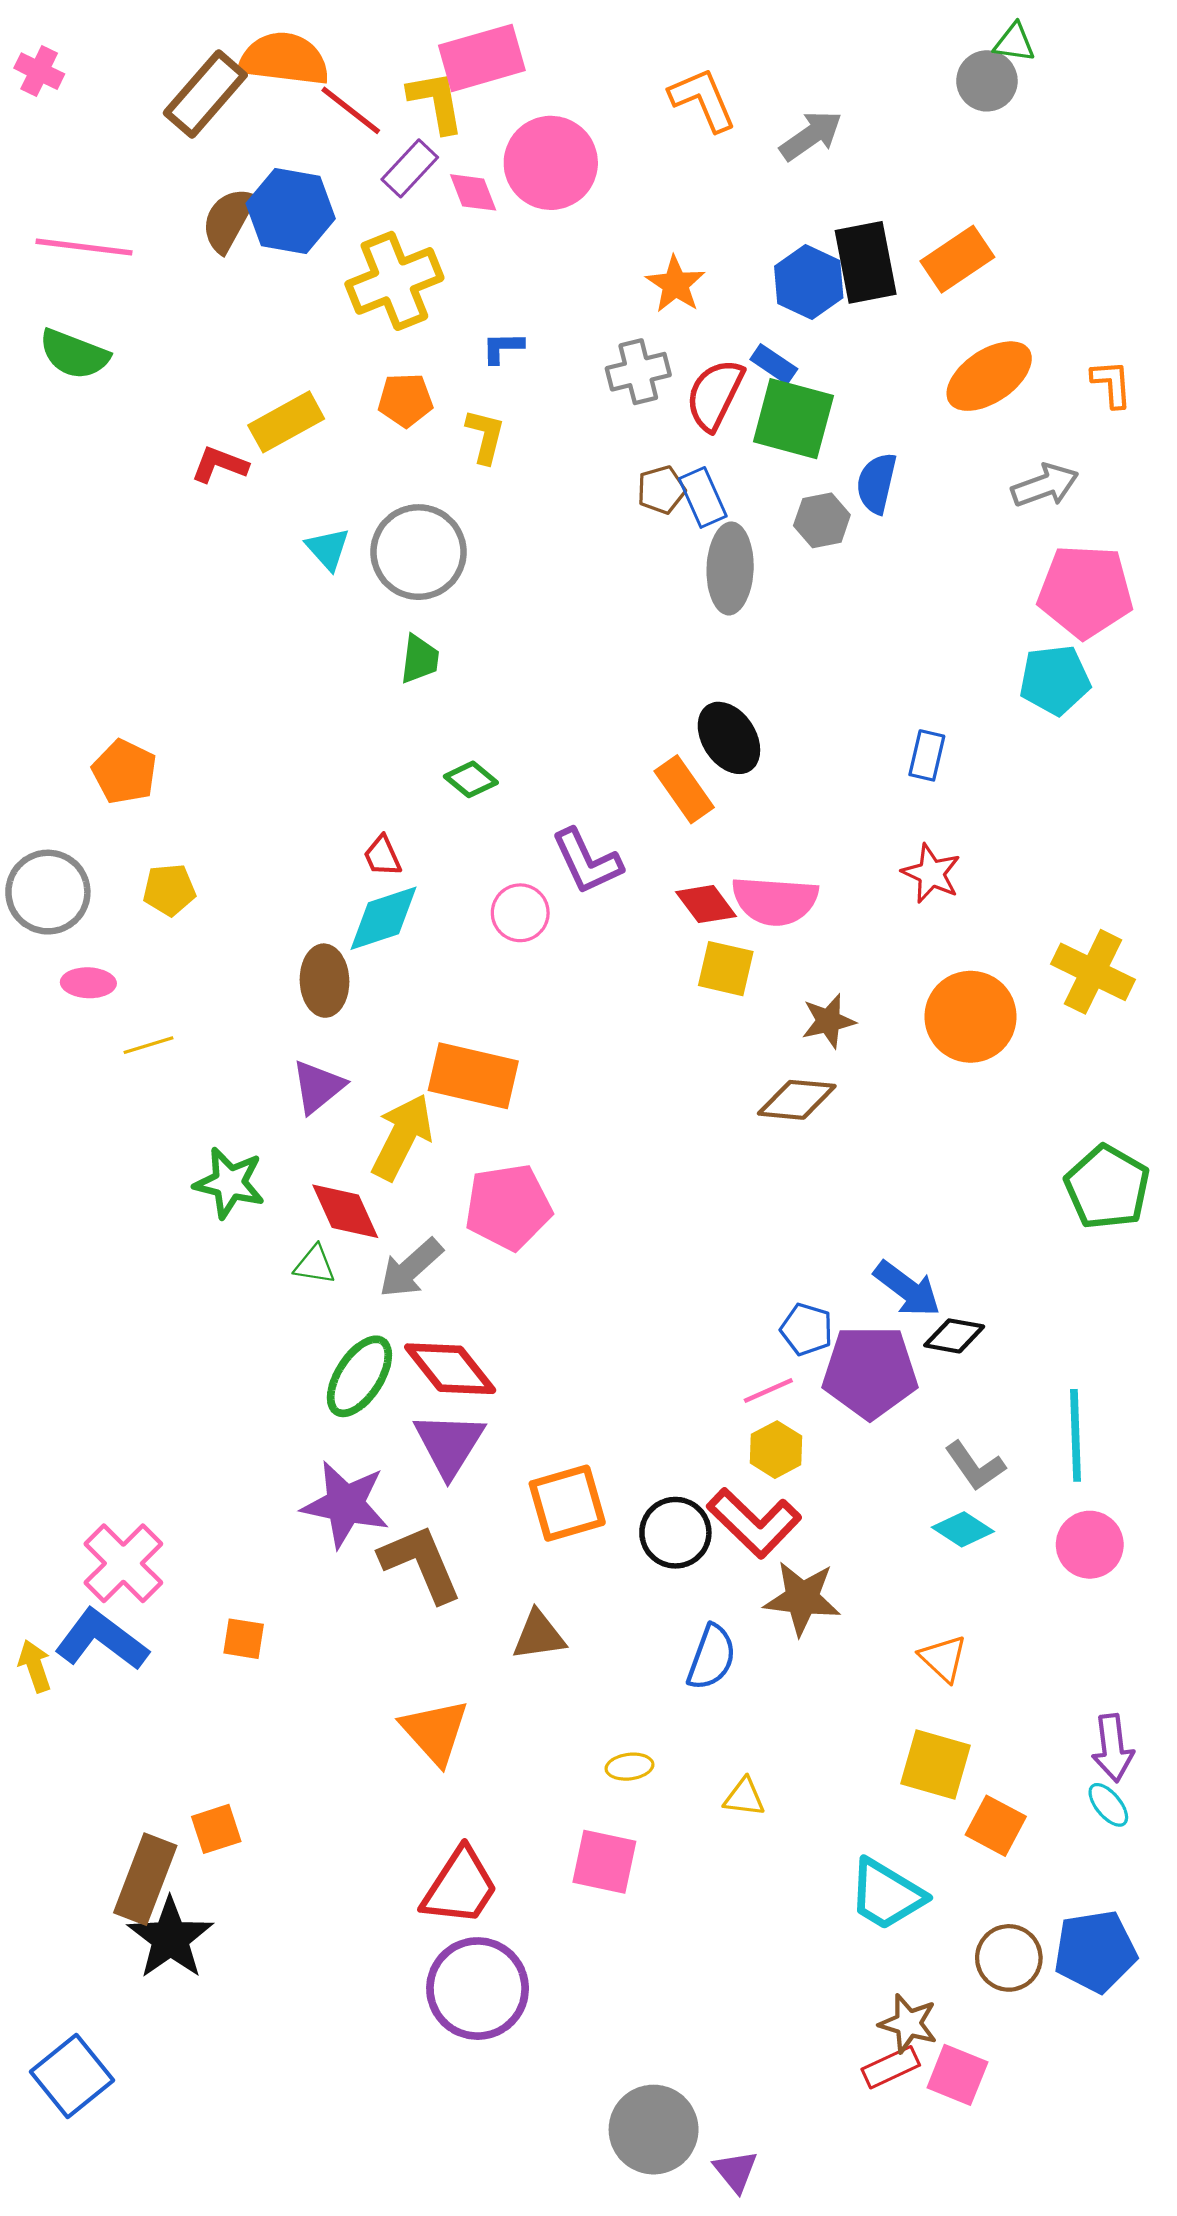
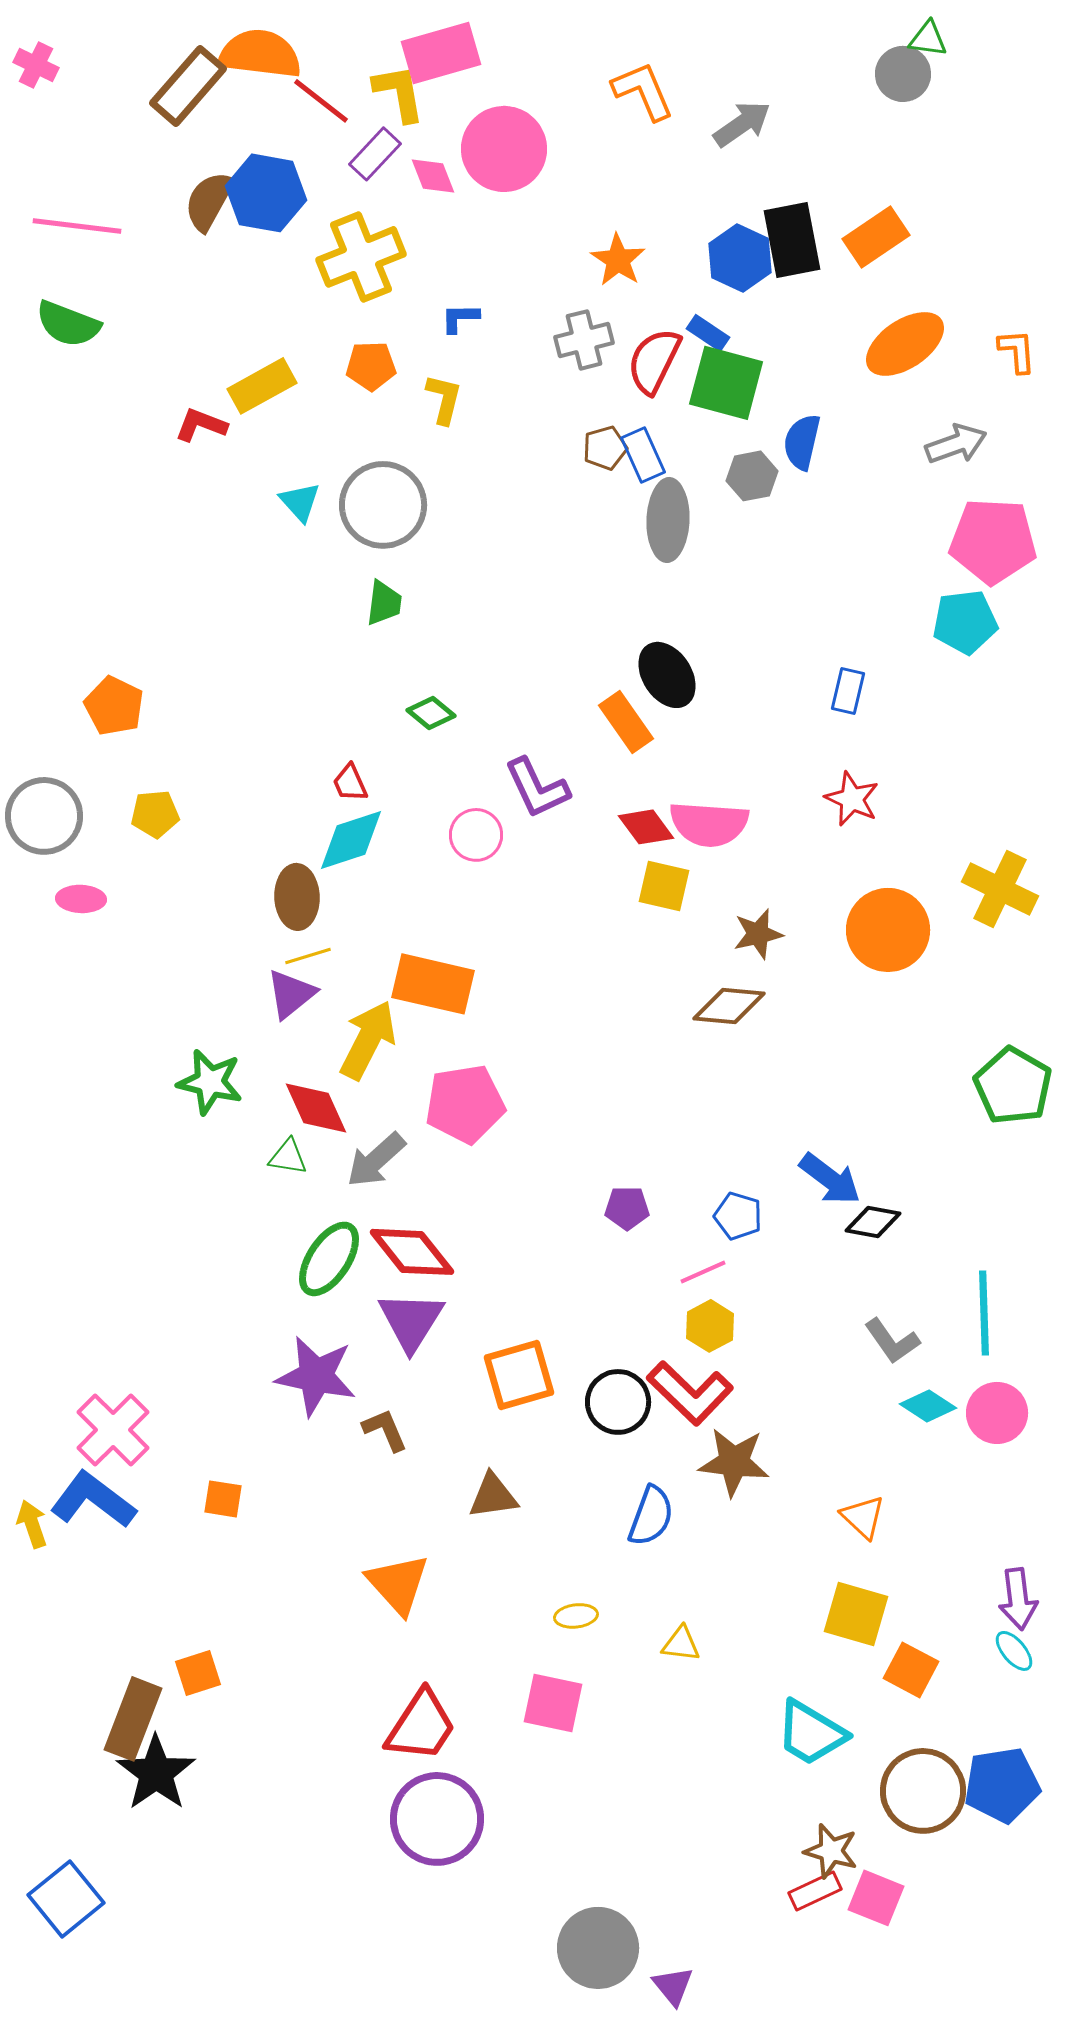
yellow line: (148, 1045) -> (308, 956), moved
purple pentagon: (870, 1372) -> (627, 1208), moved, size x0.5
cyan diamond: (963, 1529) -> (928, 1406), moved
brown L-shape: (421, 1563) -> (385, 1430), size x0.6
brown circle: (1009, 1958) -> (923, 1791), size x1.4

